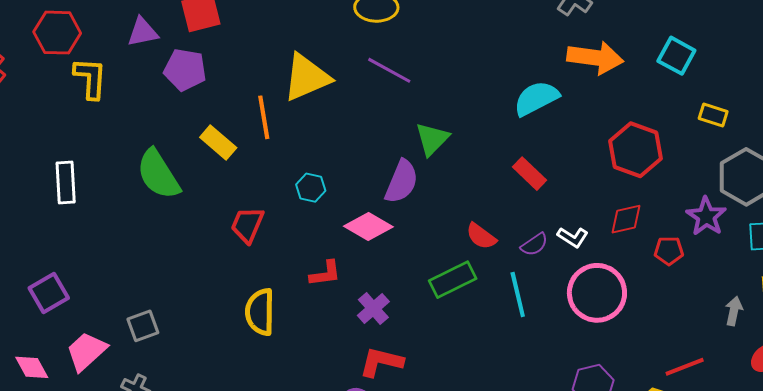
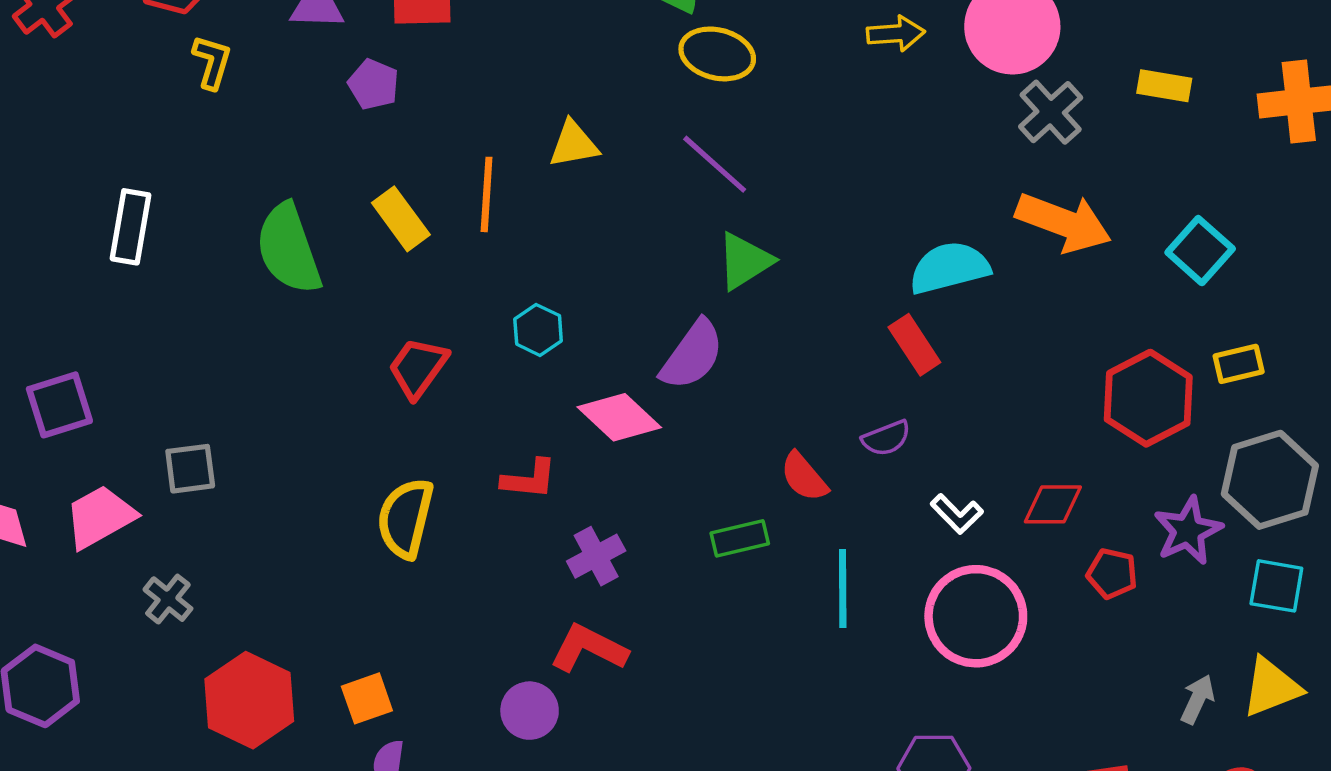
purple pentagon: (185, 70) -> (373, 84), size x0.7
yellow triangle: (307, 77) -> (574, 144), size x0.6
yellow L-shape: (90, 78) -> (212, 62), size x0.7
yellow rectangle: (713, 115) -> (1239, 364), turned -44
green triangle: (432, 139) -> (745, 261), moved
red hexagon: (636, 150) -> (1148, 398), moved
red rectangle: (529, 174) -> (914, 345), moved
purple semicircle: (534, 244) -> (886, 438), moved
green rectangle: (453, 280) -> (740, 538), size x0.7
gray square: (143, 326) -> (190, 469), moved

